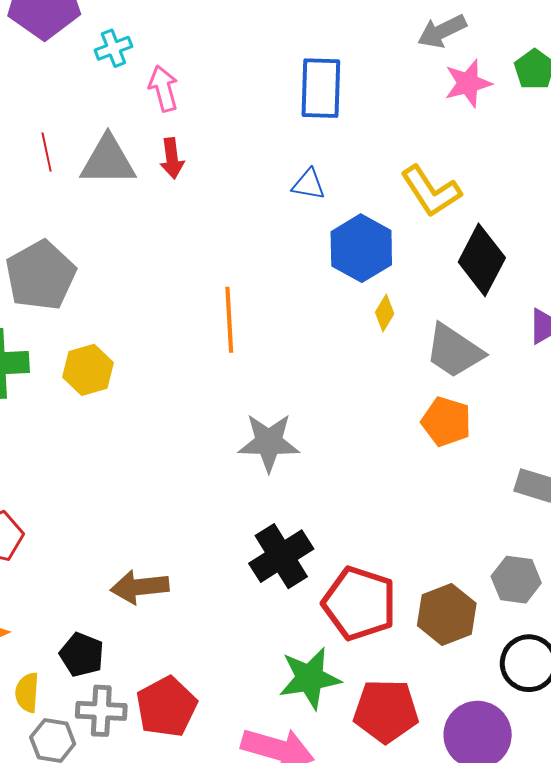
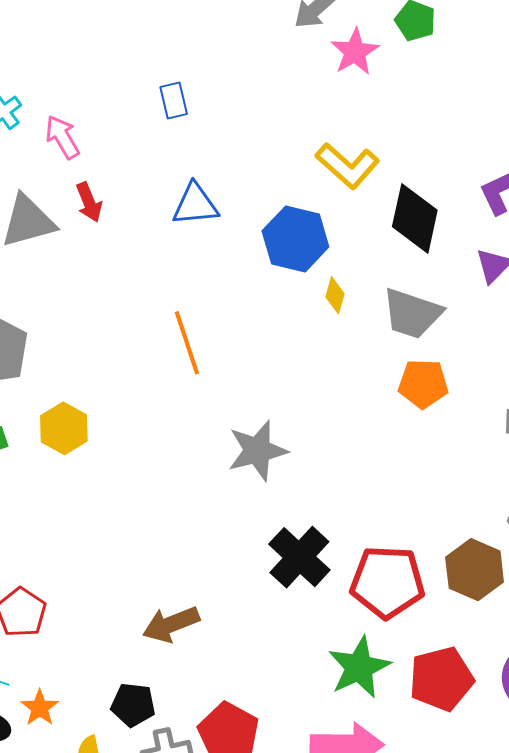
blue rectangle: (321, 88) -> (174, 100), moved, size x0.6
blue triangle: (309, 184) -> (195, 205), moved, size x1.4

